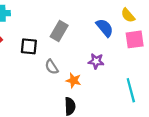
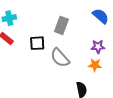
gray semicircle: (52, 67) -> (60, 58), size x1.5
orange star: (74, 80) -> (95, 65), moved

